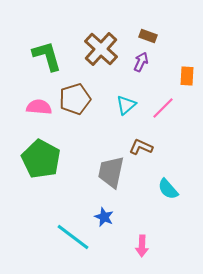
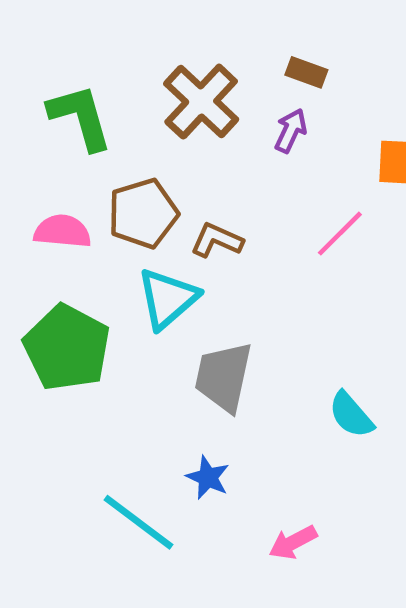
cyan triangle: (126, 105) -> (168, 298), moved, size x1.4
brown L-shape: (141, 147) -> (217, 240), moved
pink arrow: (142, 246) -> (293, 542), turned 60

